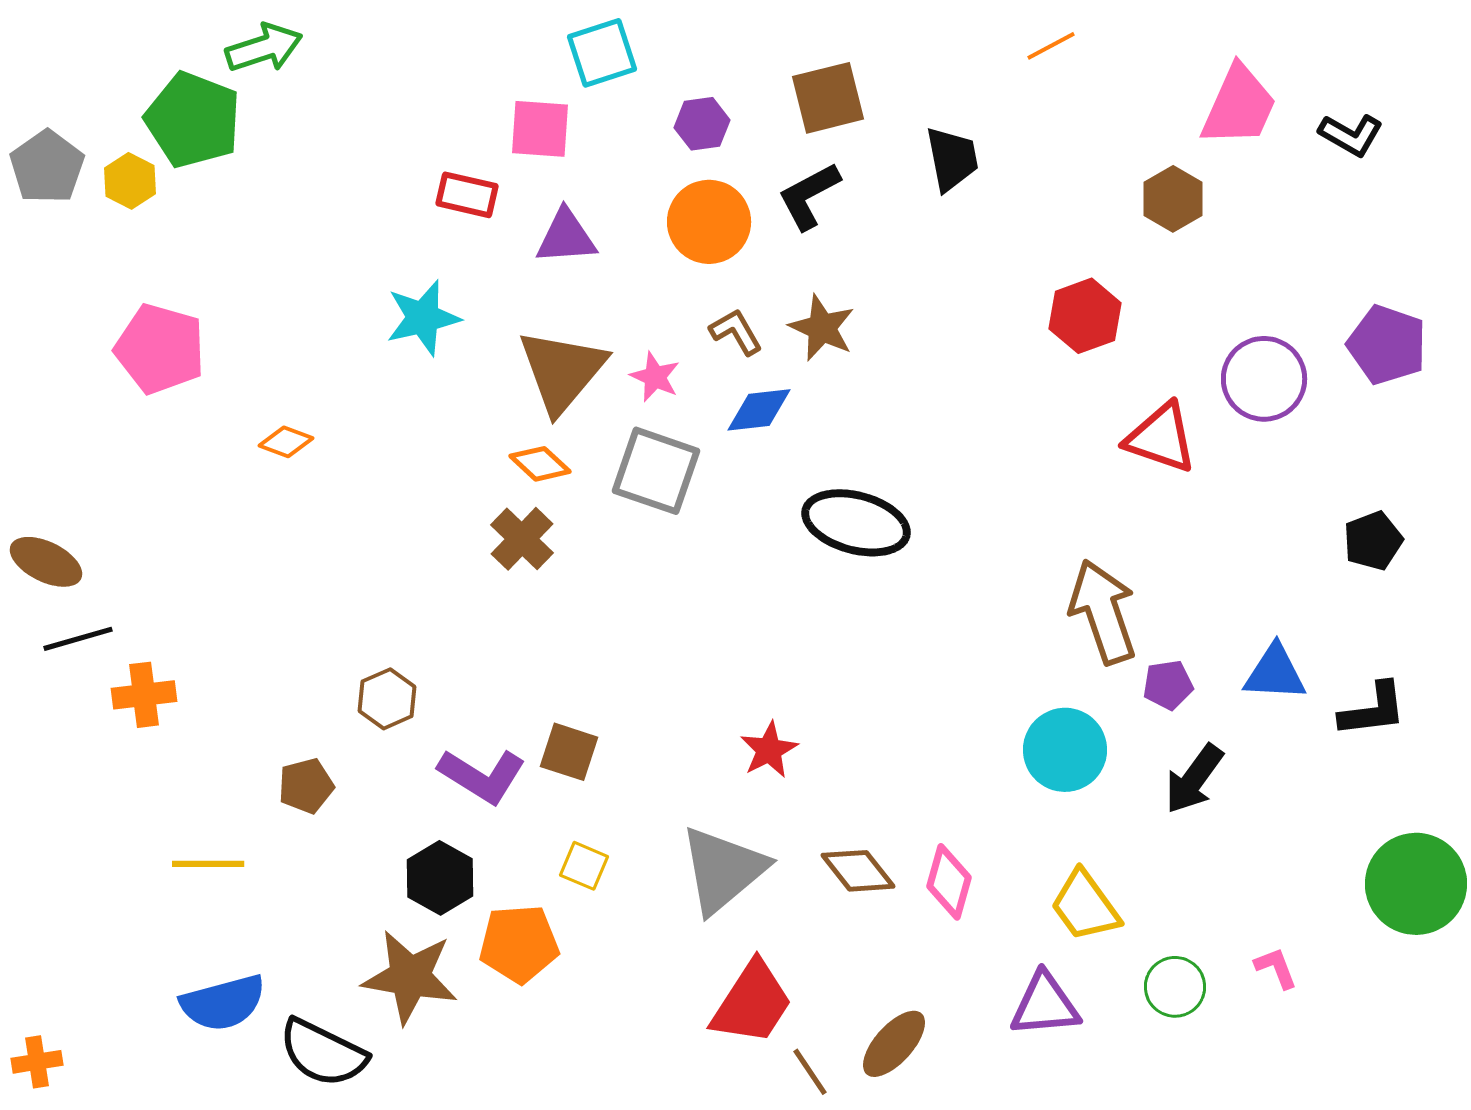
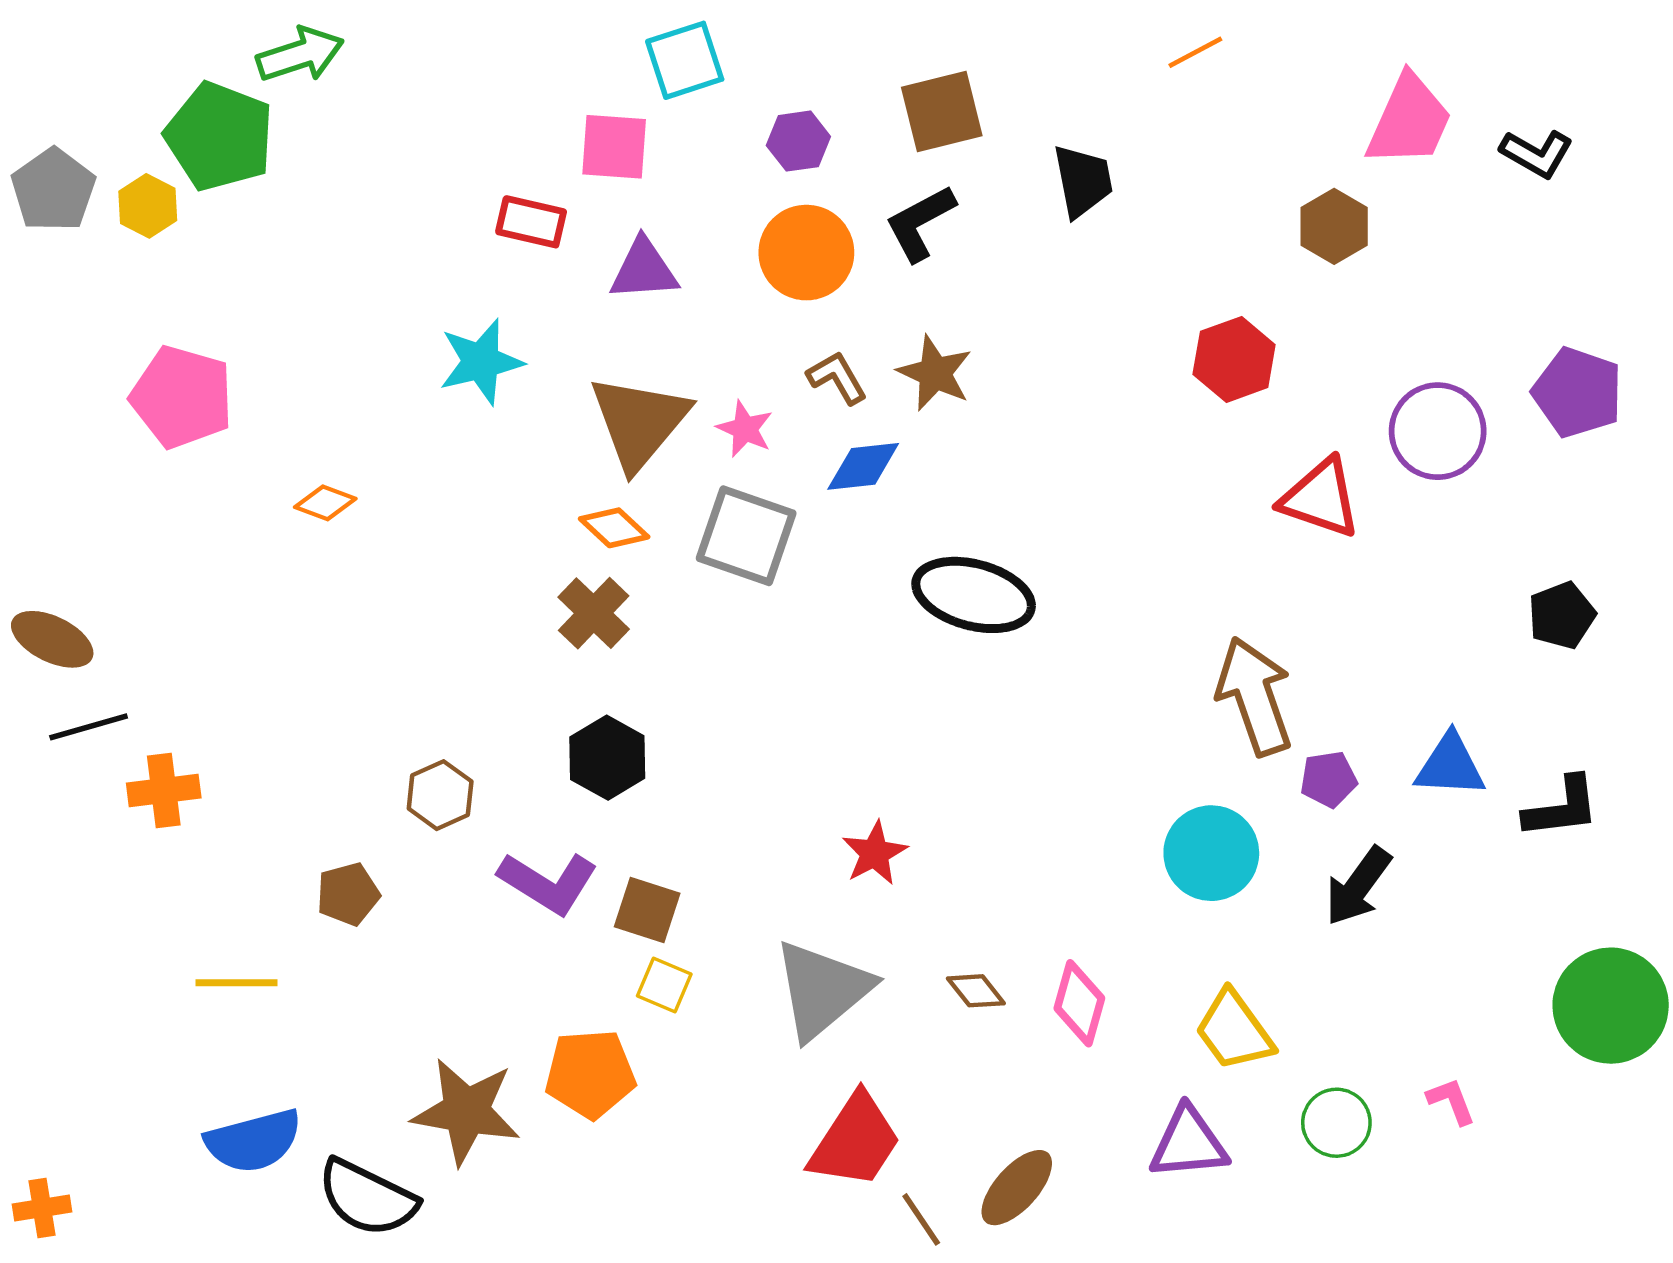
brown square: (569, 752) -> (647, 910), moved
brown diamond: (858, 871) -> (976, 991), size x0.7
black hexagon: (440, 878) -> (607, 758), moved

